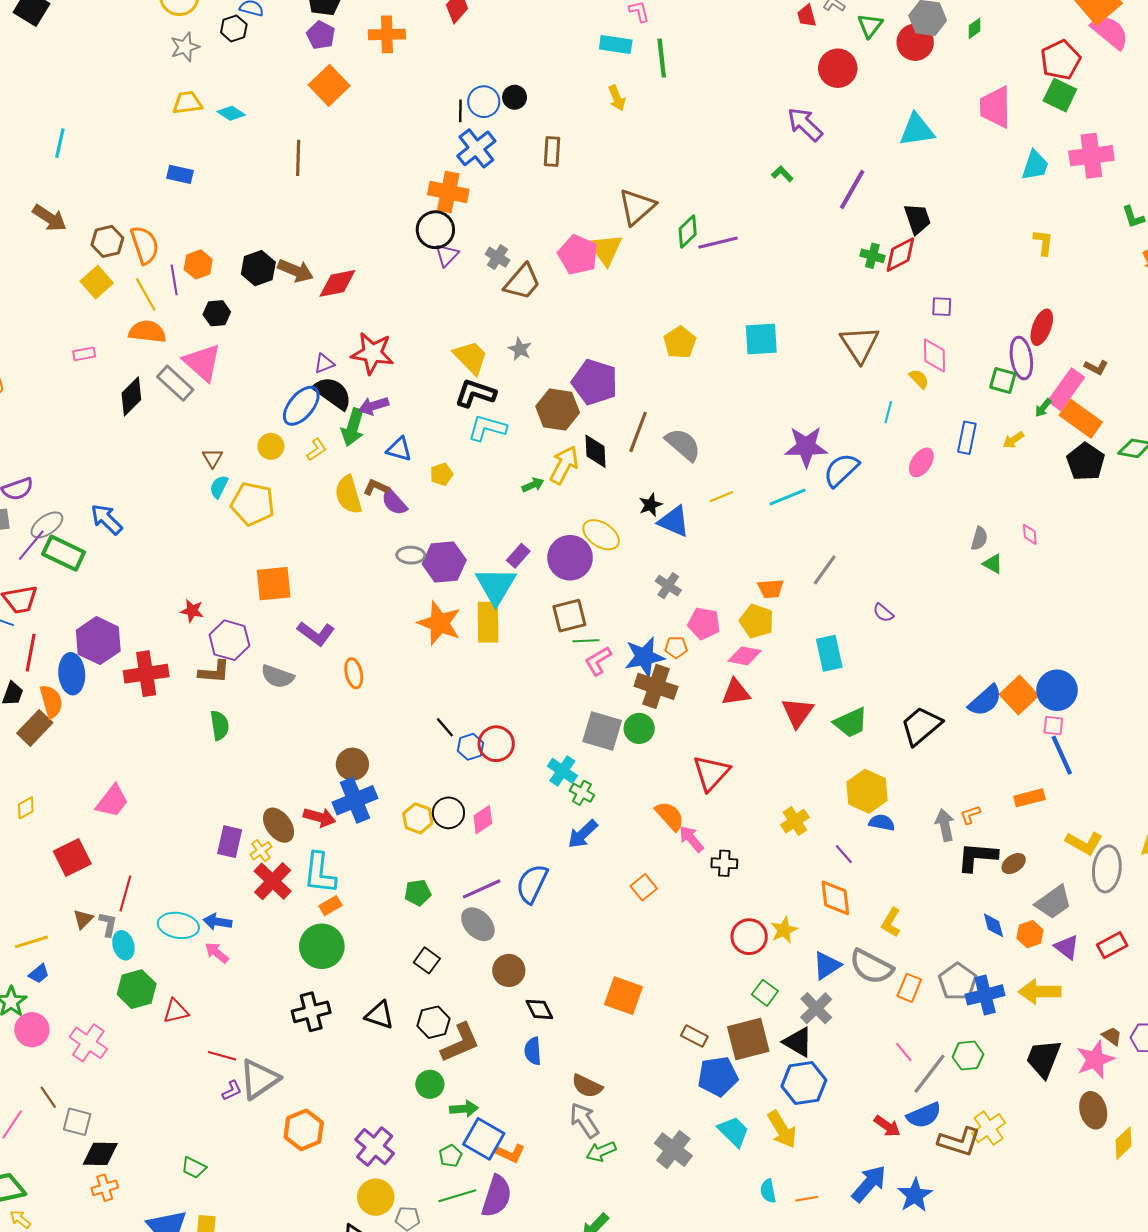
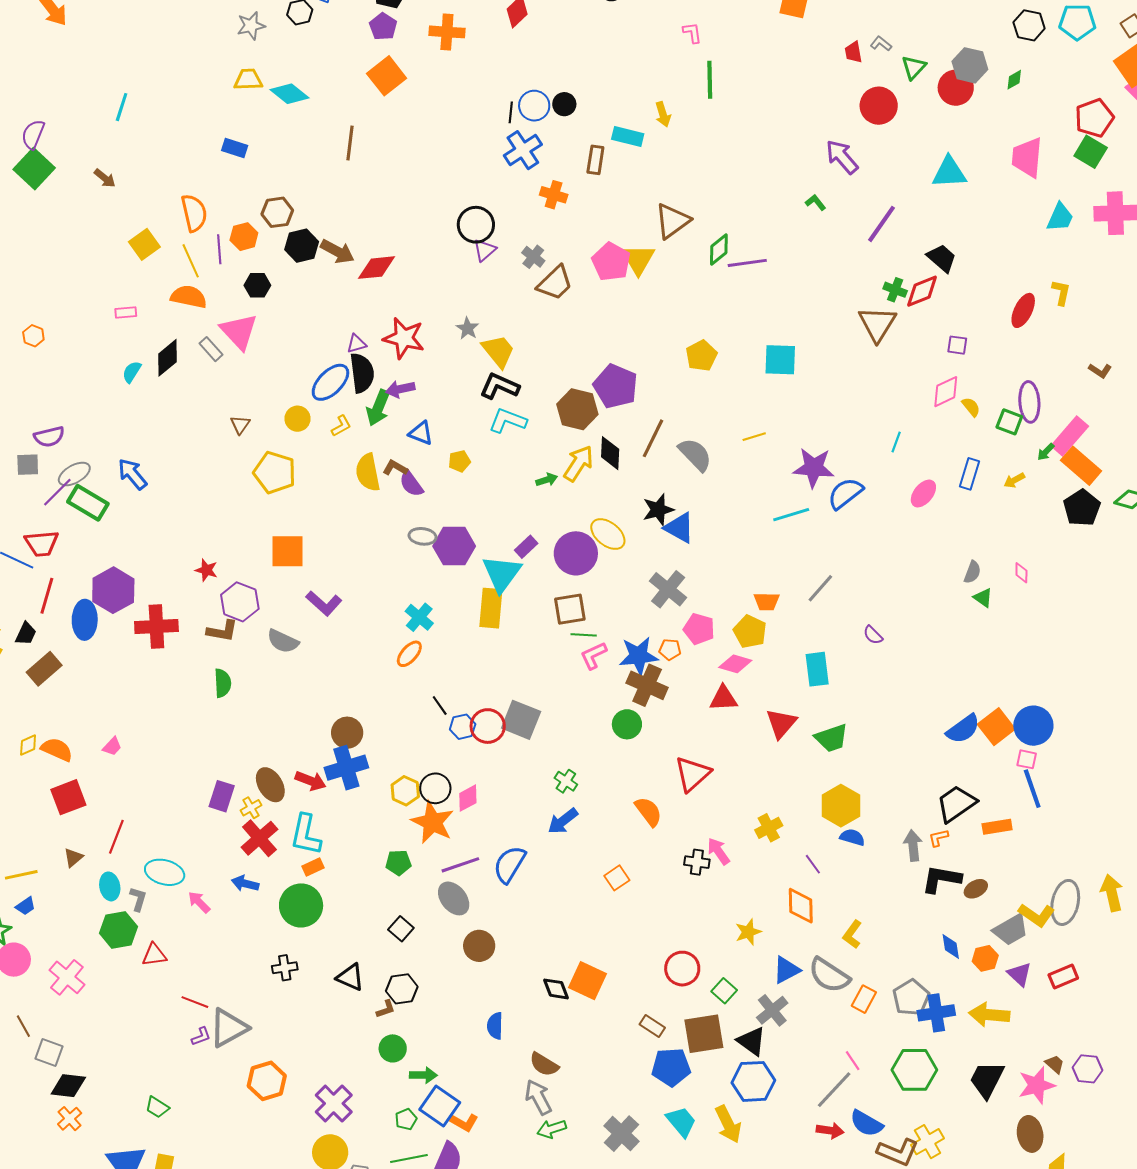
cyan rectangle: (616, 44) -> (628, 137), moved
cyan diamond: (231, 113) -> (289, 94), size x1.4
orange cross: (448, 192) -> (554, 195), moved, size x0.7
brown arrow: (50, 218) -> (105, 178), size x0.7
black trapezoid: (917, 219) -> (942, 258), turned -36
brown hexagon: (107, 241) -> (277, 212), moved
red ellipse: (1042, 327) -> (1023, 310), moved
brown triangle: (860, 344) -> (877, 324), moved
gray star: (520, 349) -> (467, 328), moved
pink diamond: (934, 355) -> (946, 392), turned 60
brown L-shape: (1096, 367) -> (1100, 371), moved
yellow semicircle: (919, 379) -> (971, 407), moved
gray rectangle: (175, 383) -> (211, 349), size x0.7
black semicircle: (333, 393) -> (362, 373), turned 42
cyan semicircle: (219, 487) -> (132, 372), moved
yellow line: (721, 497) -> (754, 437), moved
black star: (650, 505) -> (658, 510), size x1.4
gray cross: (668, 586) -> (668, 589), size x1.5
orange star: (439, 623) -> (433, 822), moved
orange ellipse: (354, 673) -> (409, 654), moved, turned 48
orange semicircle: (51, 701) -> (57, 749), moved, turned -56
black trapezoid: (921, 726) -> (956, 804), moved
gray square: (602, 731) -> (521, 720), moved
cyan cross: (562, 771) -> (419, 617), moved
pink trapezoid: (112, 801) -> (112, 746), size x0.6
pink arrow: (691, 839) -> (718, 851), moved
yellow L-shape: (1084, 843) -> (1037, 915), moved
blue arrow: (217, 922) -> (245, 884), moved
gray L-shape: (108, 924) -> (138, 899), moved
red circle: (749, 937) -> (682, 969), moved
black diamond: (539, 1009) -> (556, 989), moved
black cross: (311, 1012) -> (285, 968), size x0.7
brown L-shape: (460, 1043) -> (386, 1009), moved, size x0.5
green hexagon: (968, 1056) -> (914, 1070), size x1.5
gray line: (929, 1074) -> (834, 1090), moved
blue semicircle: (924, 1115) -> (866, 1123), turned 48
red arrow: (887, 1126) -> (830, 1130), turned -32
orange cross: (105, 1188) -> (70, 1119), turned -30

